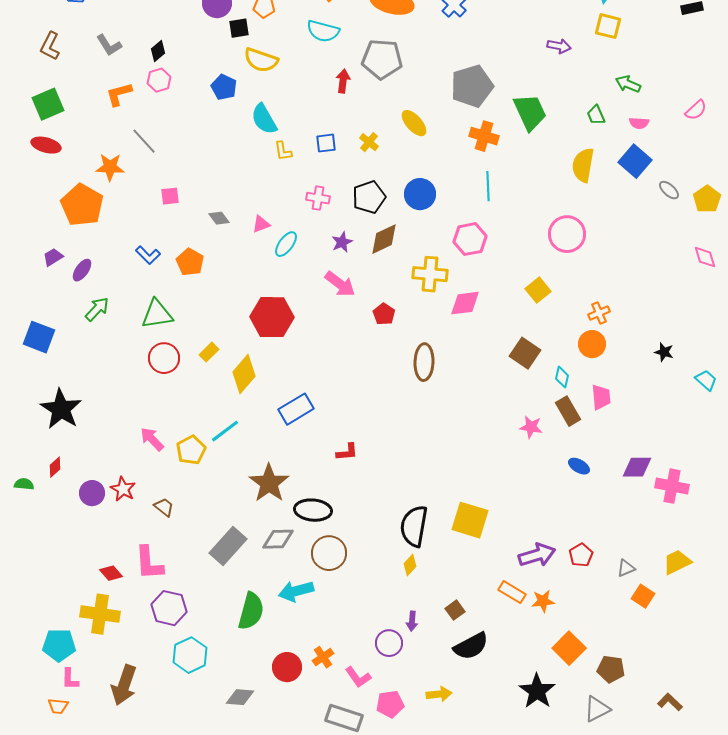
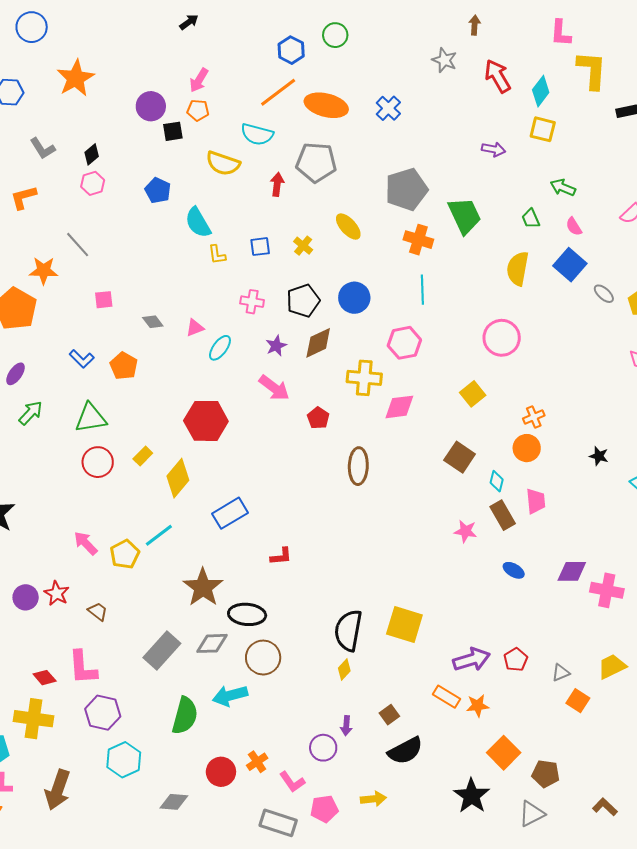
yellow semicircle: (261, 60) -> (223, 163), moved
orange L-shape: (119, 94) -> (24, 197), moved
pink semicircle: (639, 123) -> (574, 227), turned 54

